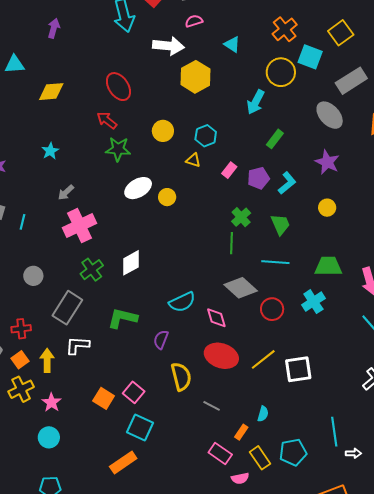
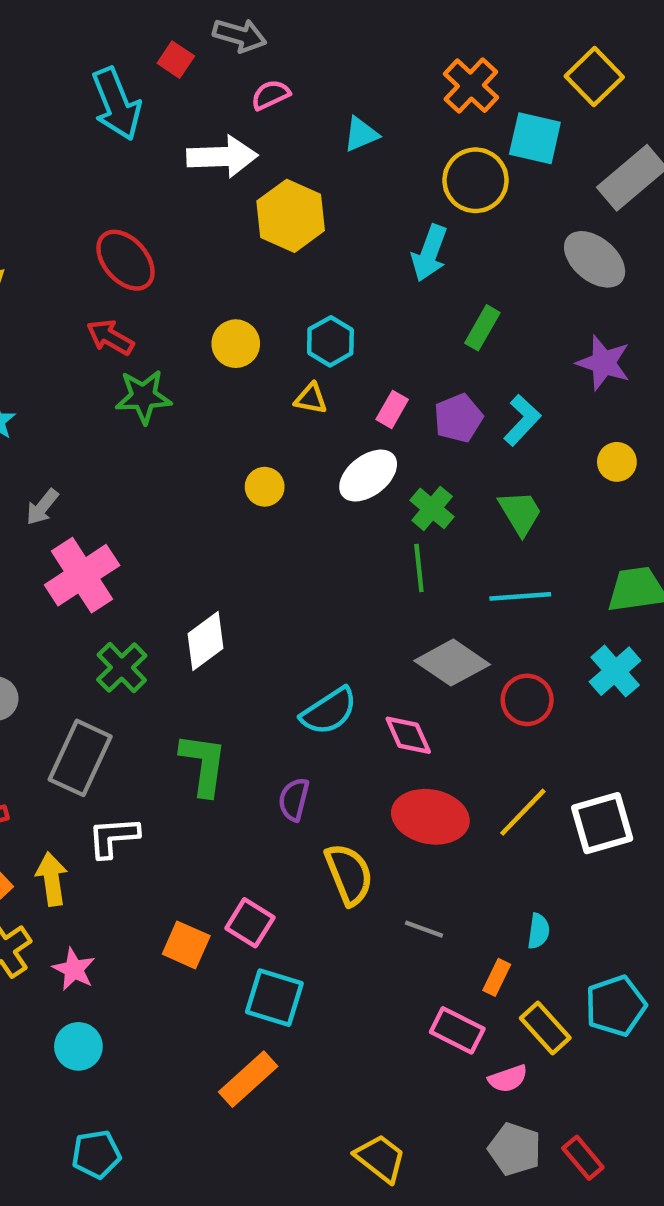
cyan triangle: (232, 44) -> (361, 134), turned -48
white ellipse: (138, 188) -> (368, 476), moved
green L-shape: (122, 318) -> (203, 764), turned 92

